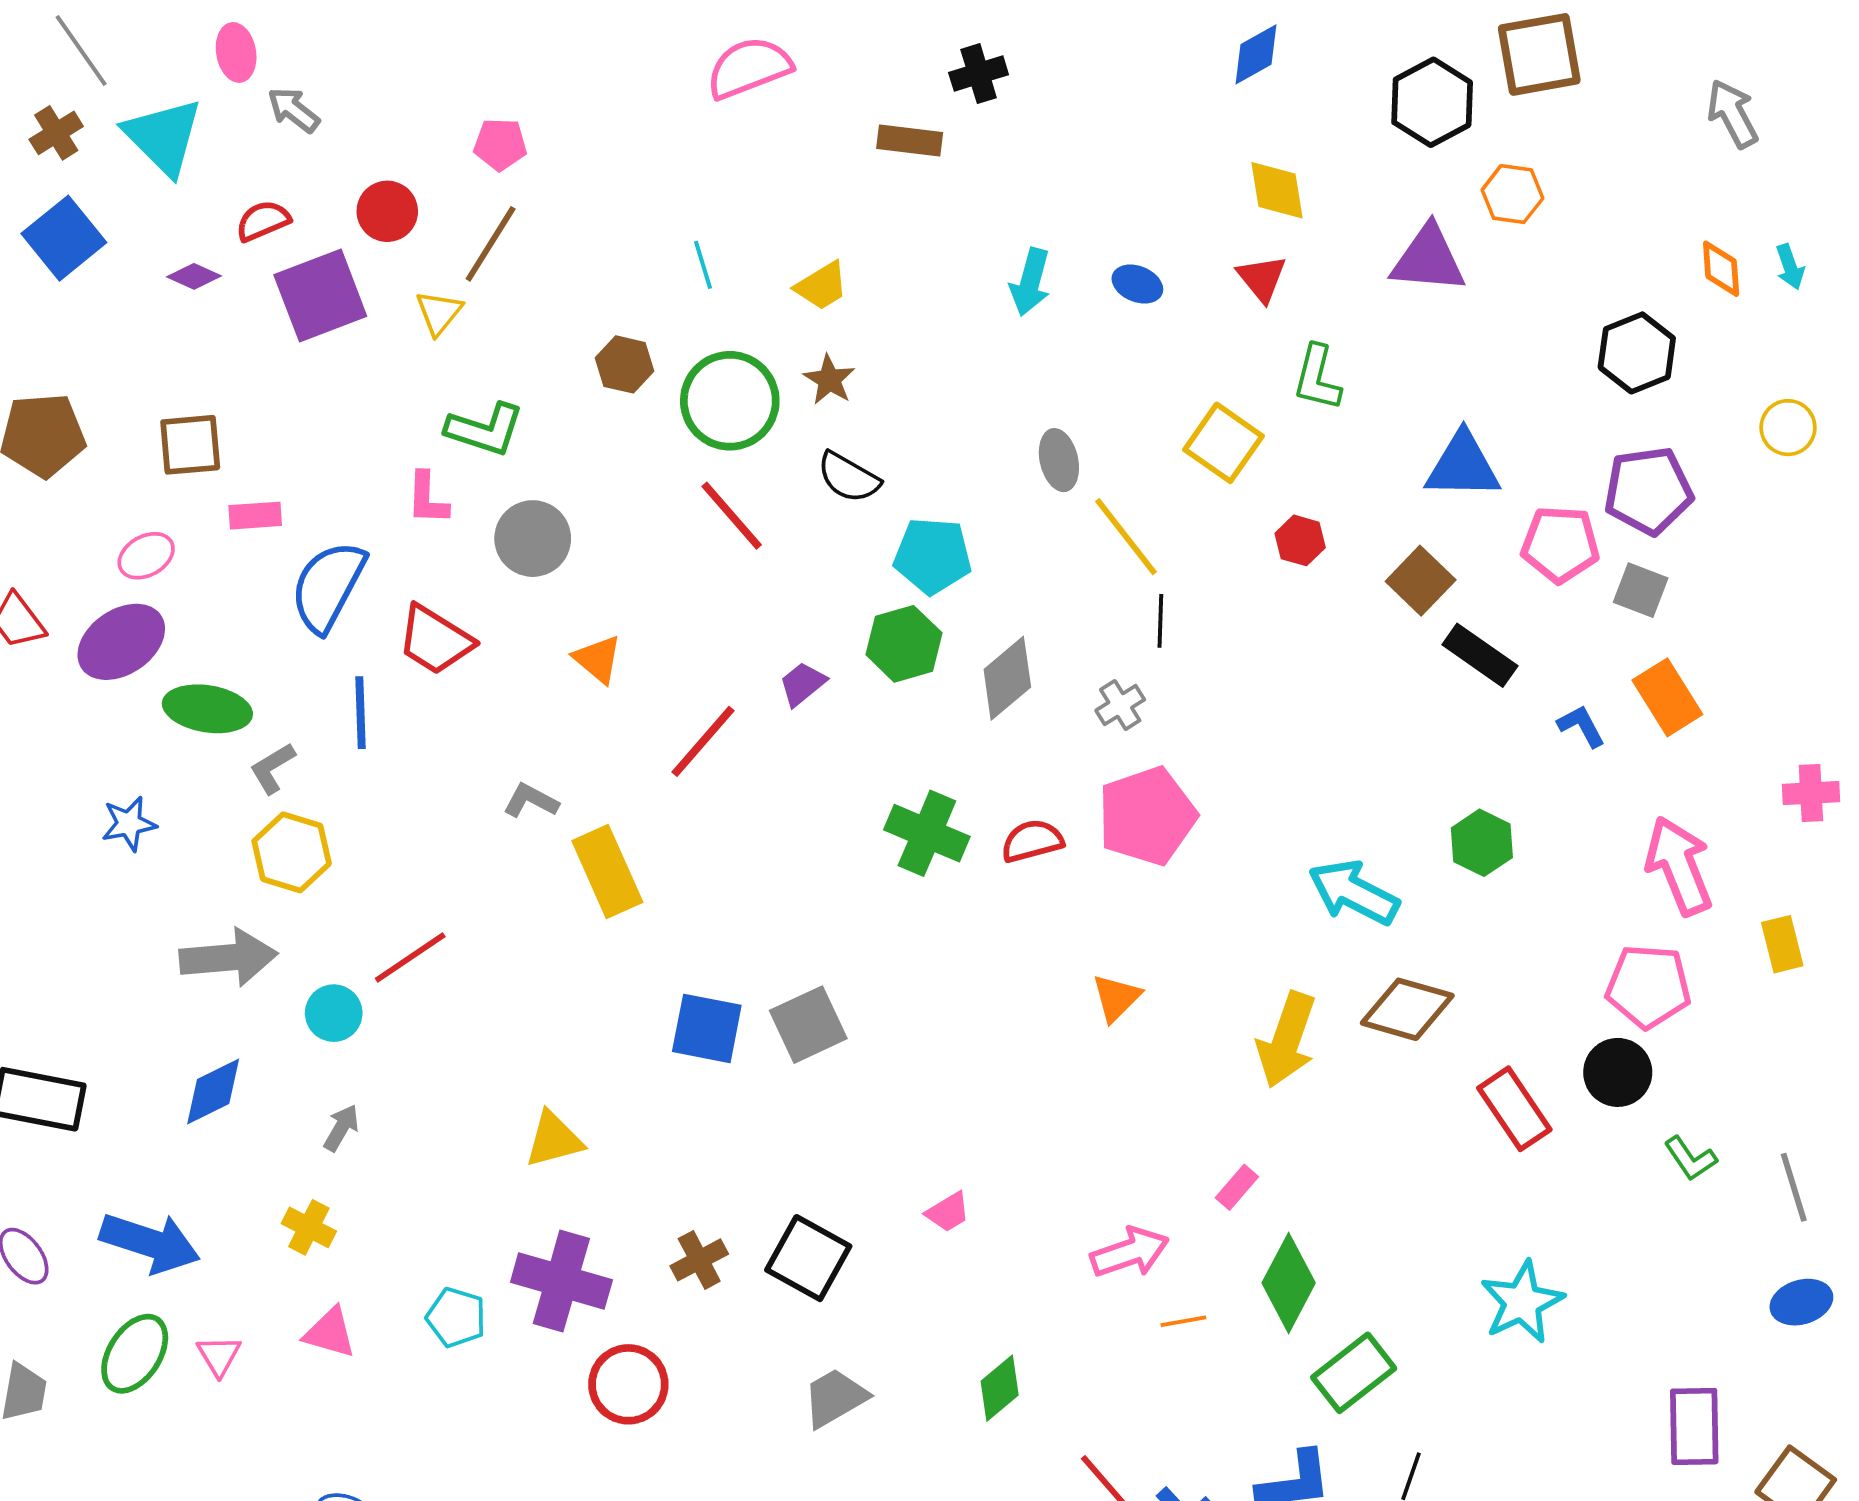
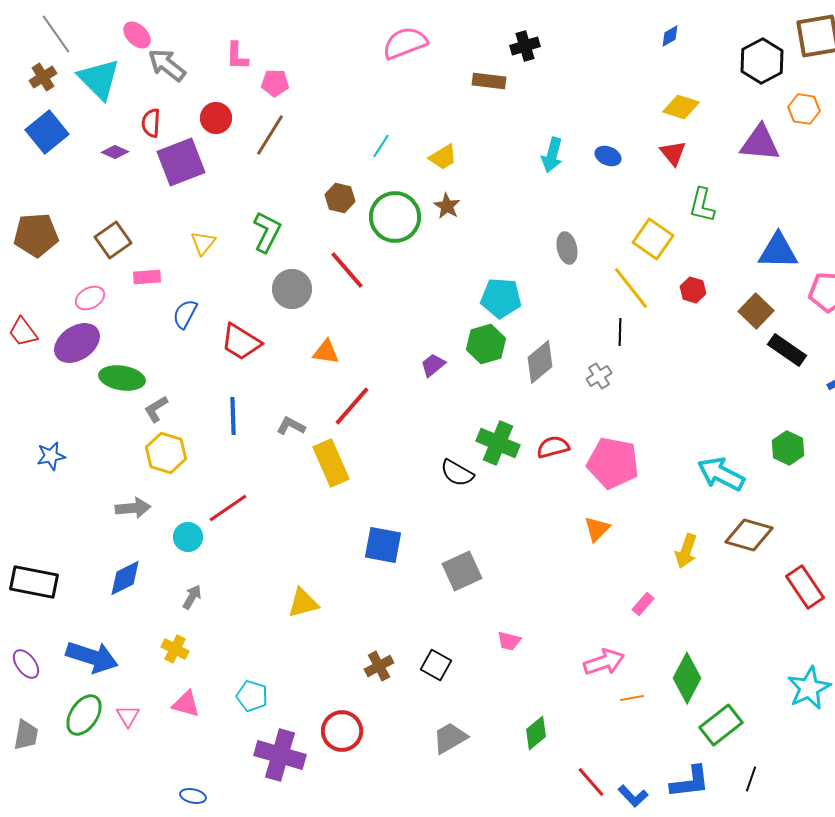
pink ellipse: (236, 52) -> (137, 35), turned -36
blue diamond: (1256, 54) -> (670, 36), size x0.7
gray arrow: (293, 110) -> (167, 65), size x1.4
yellow diamond: (1277, 190) -> (681, 107), turned -63
red semicircle: (263, 221) -> (151, 123), turned -64
cyan line: (703, 265) -> (381, 146), turned 50
yellow triangle: (439, 313) -> (203, 243), moved
green L-shape: (485, 429) -> (267, 232), turned -81
brown square: (190, 445) -> (113, 240), turned -30
black semicircle: (848, 477) -> (457, 473), moved
pink L-shape: (427, 498) -> (237, 56), moved
red line: (732, 516) -> (347, 270), moved
yellow line: (1126, 537) -> (631, 288), moved
blue semicircle: (328, 586) -> (185, 314), size x0.6
orange triangle: (598, 659) -> (326, 352), turned -32
blue line: (360, 713) -> (233, 416), moved
red line: (703, 741) -> (352, 406), moved
pink pentagon: (1147, 816) -> (613, 463), moved, turned 30
blue star: (129, 824) -> (51, 456), moved
gray arrow: (228, 958) -> (133, 508), size x0.7
gray square: (808, 1025) -> (462, 571), moved
yellow arrow: (1287, 1040) -> (686, 551), size x0.7
pink rectangle: (1237, 1187) -> (643, 604), moved
pink trapezoid: (948, 1212) -> (509, 641), turned 45
black square: (808, 1258) -> (436, 665), size x0.7
purple cross: (561, 1281) -> (280, 755), moved

